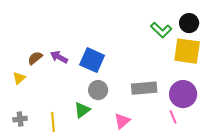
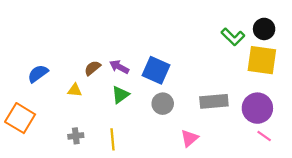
yellow triangle: (19, 78) -> (75, 90), turned 48
green triangle: (82, 110) -> (120, 95), moved
pink line: (173, 117) -> (264, 136), moved, turned -32

